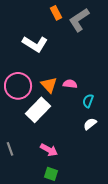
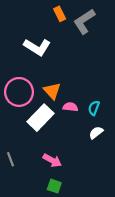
pink semicircle: (70, 84) -> (70, 107), moved

